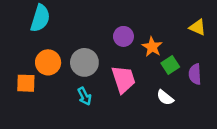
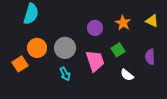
orange star: (152, 47) -> (123, 23), moved
green square: (170, 65) -> (118, 50), moved
orange square: (26, 83) -> (20, 64), turned -35

